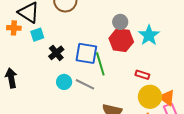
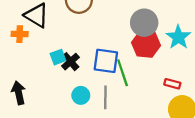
gray circle: (120, 22) -> (144, 23), size x1.5
cyan square: (37, 35) -> (58, 57), moved
gray line: (85, 84) -> (105, 97), turned 66

